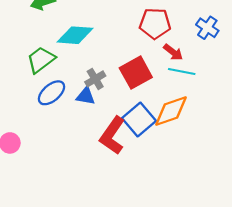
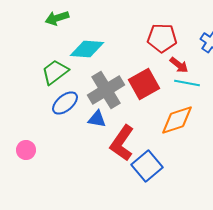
gray cross: (95, 79) -> (106, 90), size x1.8
blue triangle: (86, 96) -> (97, 119), moved
blue square: (139, 119) -> (147, 166), moved

